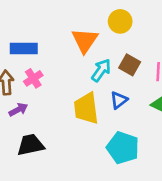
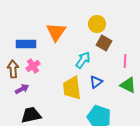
orange triangle: (85, 40) -> (56, 32), moved
brown square: (130, 65) -> (104, 43), moved

